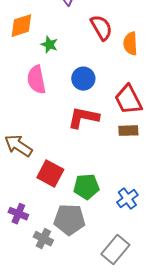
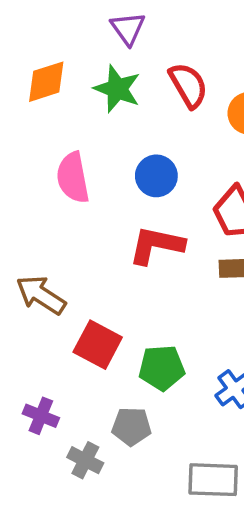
green star: (49, 45) -> (117, 89), moved, size x1.5
gray pentagon: (69, 220) -> (131, 426), size x0.7
gray rectangle: (115, 250) -> (213, 480), turned 52

